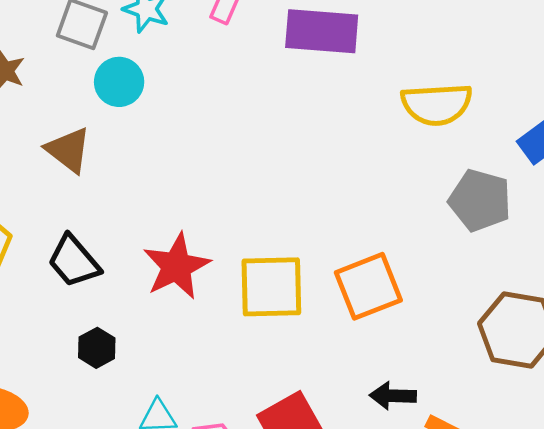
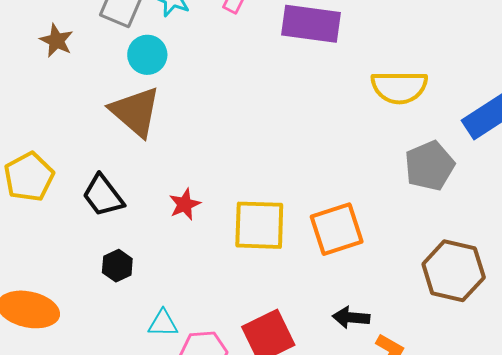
brown triangle: (68, 150) -> (135, 112), moved, size x1.4
gray pentagon: (480, 200) -> (430, 166), turned 30
red star: (176, 266) -> (185, 204), size x0.6

